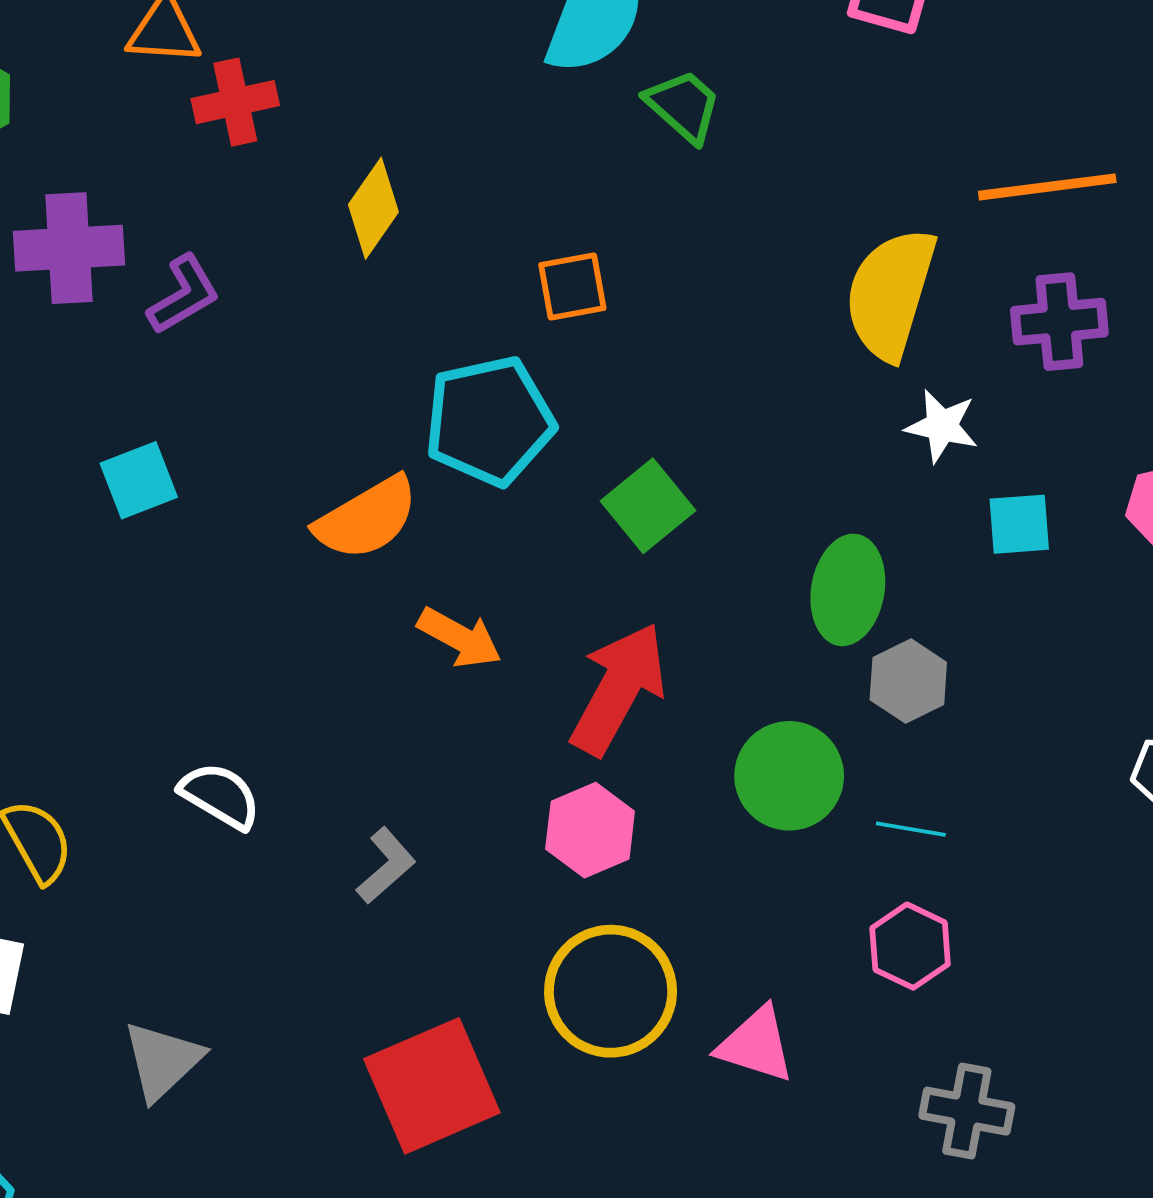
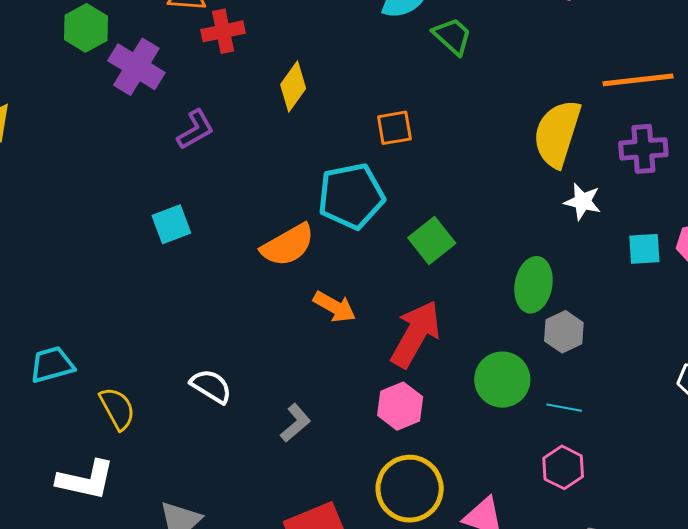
purple cross: (69, 248) -> (136, 67), moved, turned 34
cyan square: (1019, 524) -> (644, 249), moved

